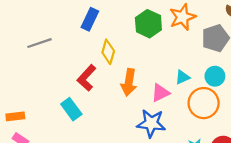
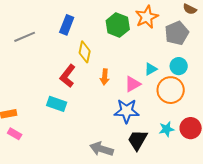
gray line: (39, 43) -> (25, 37), moved
orange arrow: (129, 82) -> (105, 77), size x0.7
cyan rectangle: (71, 109) -> (57, 104), turned -30

